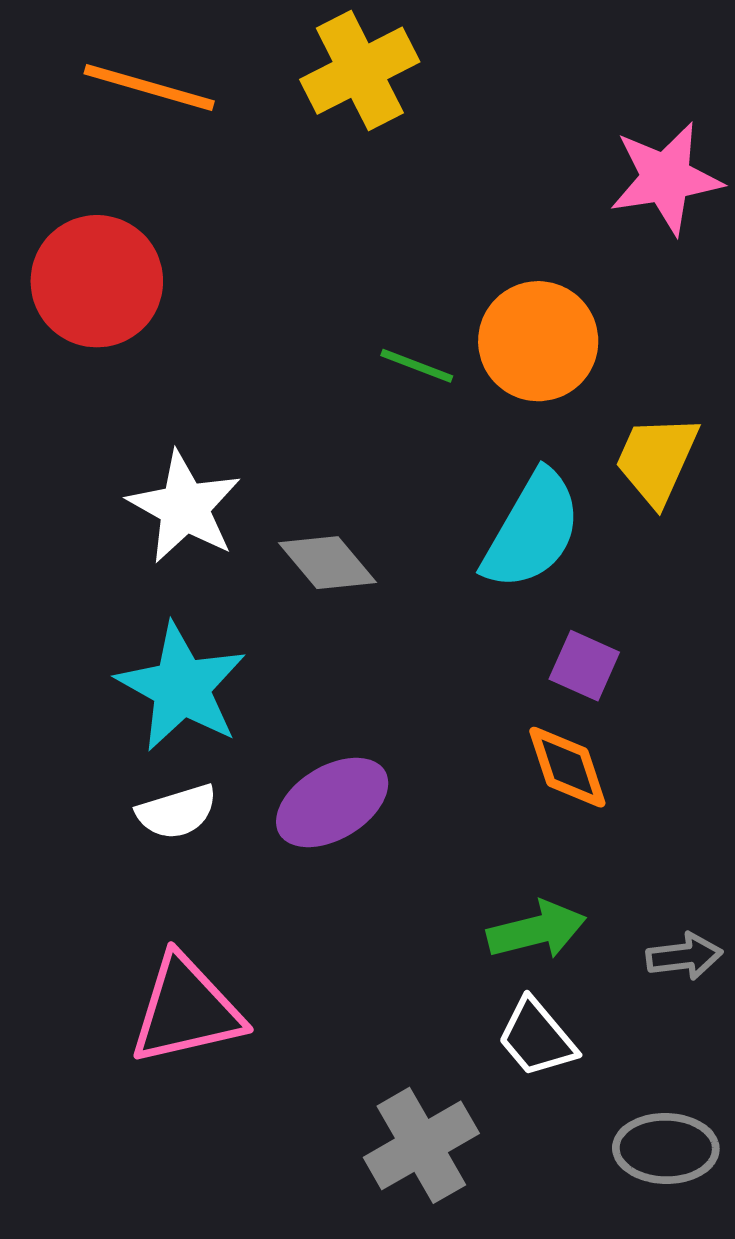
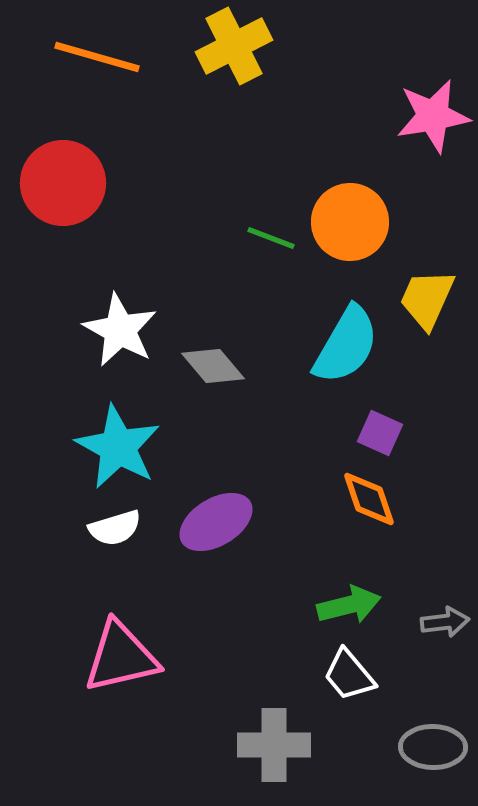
gray cross: (421, 1145) -> (274, 745), turned 30

